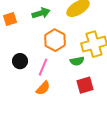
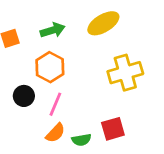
orange hexagon: (55, 40) -> (50, 67), moved
green semicircle: (77, 61) -> (81, 140), moved

